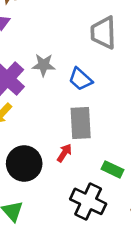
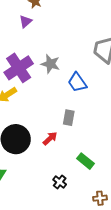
gray rectangle: (81, 123) -> (69, 118), size x0.6
black cross: (88, 201) -> (60, 182), size x0.5

